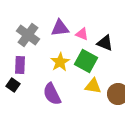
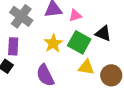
pink triangle: (82, 34) -> (75, 15), turned -40
black triangle: (105, 43) -> (103, 33), moved

